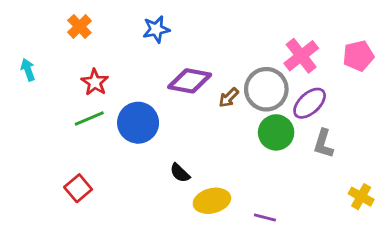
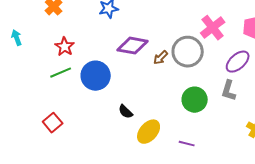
purple ellipse: (310, 103) -> (238, 62), moved
green circle: (276, 132) -> (195, 100), moved
yellow ellipse: (212, 201) -> (149, 132), turned -35

